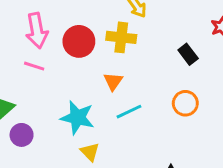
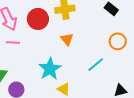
cyan line: (129, 112) -> (96, 65), moved
cyan star: (77, 118) -> (50, 69), turned -30

